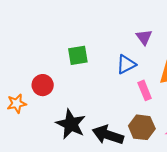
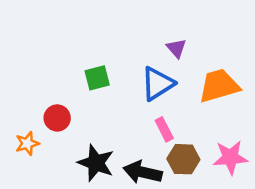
blue triangle: (126, 64) -> (157, 84), size x1.4
pink rectangle: (145, 90) -> (164, 129), moved

